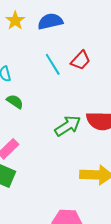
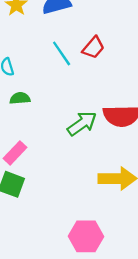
green semicircle: (15, 102) -> (20, 98), turned -36

